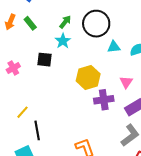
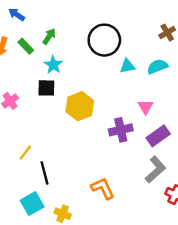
green arrow: (65, 22) -> (49, 36), moved
cyan star: (63, 41) -> (53, 65), moved
yellow hexagon: (88, 77) -> (80, 106), moved

